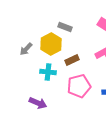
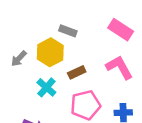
cyan cross: (48, 72) -> (46, 87), turned 35

